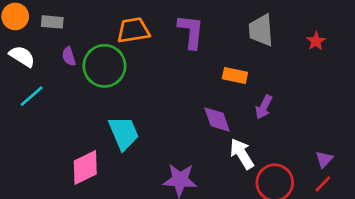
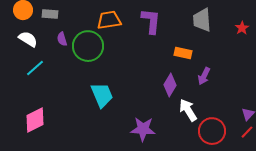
purple diamond: (217, 119) -> (170, 85), turned 50
pink diamond: (85, 168) -> (35, 120), moved

